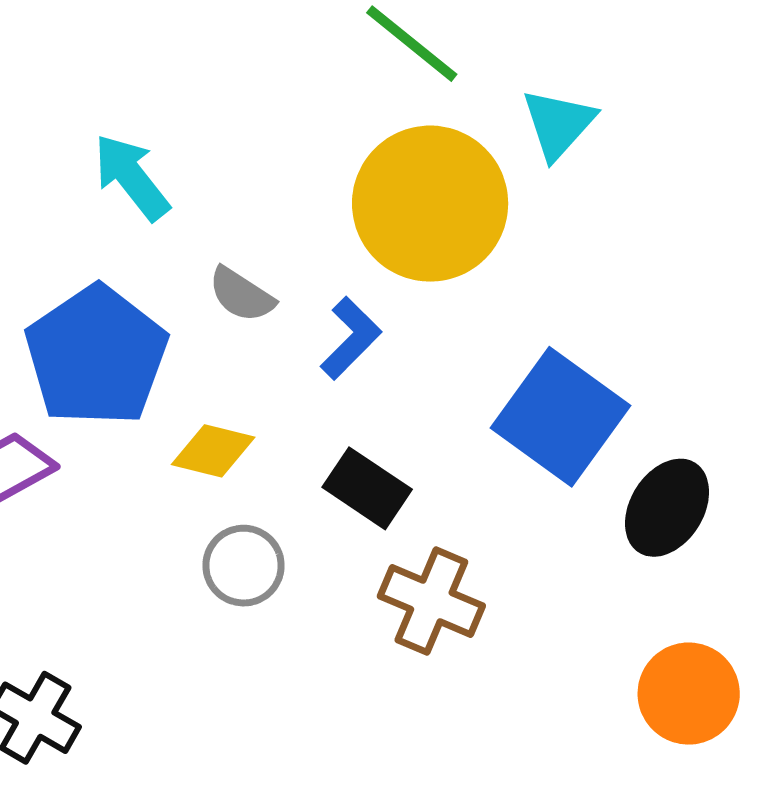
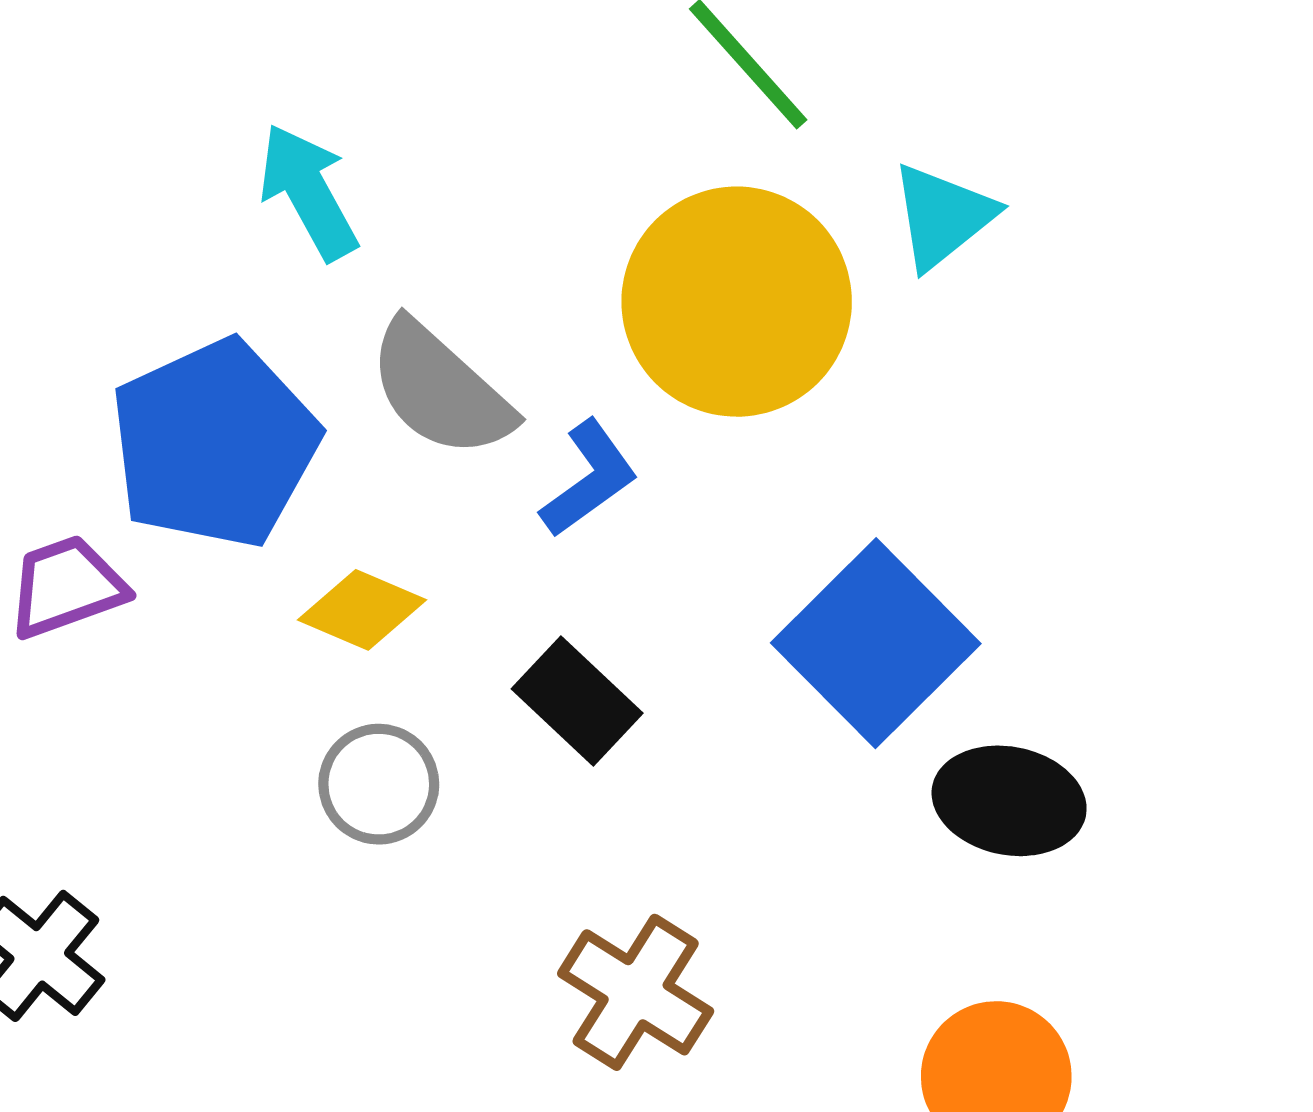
gray semicircle: (241, 295) -> (440, 389), size x1.6
black ellipse: (667, 508) -> (1009, 801), turned 60
brown cross: (431, 601) -> (636, 992), moved

